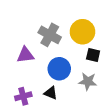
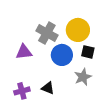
blue circle: (59, 69) -> (62, 55), moved
gray star: (88, 81) -> (83, 77), turned -30

